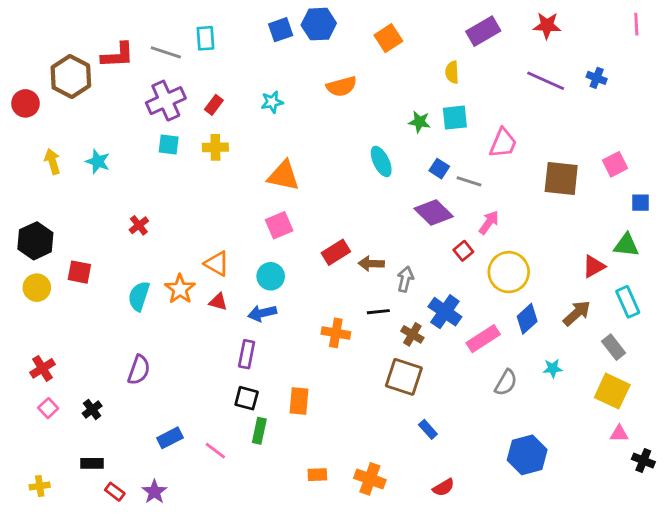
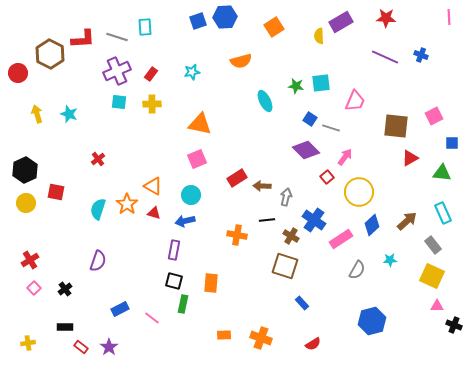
yellow semicircle: (452, 72) -> (319, 36), moved
cyan ellipse: (381, 162) -> (265, 101), moved
red triangle: (594, 266) -> (410, 158), moved

